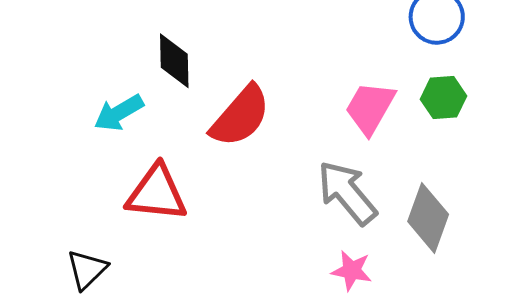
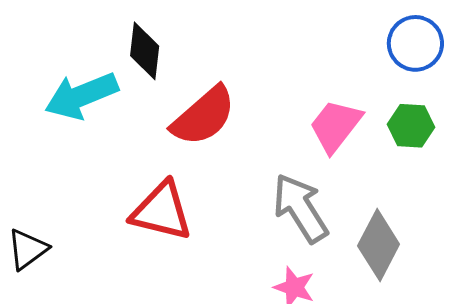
cyan arrow: (119, 113) -> (81, 96), size x1.4
red triangle: (157, 193) -> (162, 211), moved

